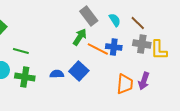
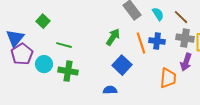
green arrow: (80, 37) -> (113, 37), moved
orange line: (98, 49) -> (141, 43), turned 45
blue semicircle: (57, 74) -> (110, 90), moved
purple arrow: (144, 81) -> (186, 62), moved

